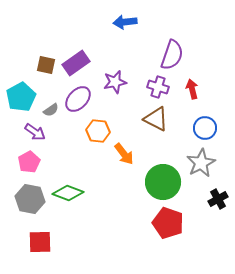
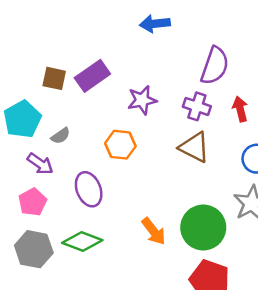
purple ellipse: (78, 99) -> (89, 189), moved, turned -64
orange hexagon: (98, 131) -> (120, 145), moved
orange arrow: (124, 154) -> (154, 231), moved

